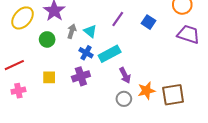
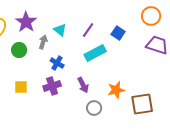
cyan triangle: (90, 31) -> (60, 30), moved
cyan rectangle: (110, 54) -> (95, 53), moved
purple arrow: (125, 75) -> (83, 85), moved
orange star: (146, 91) -> (116, 90), moved

